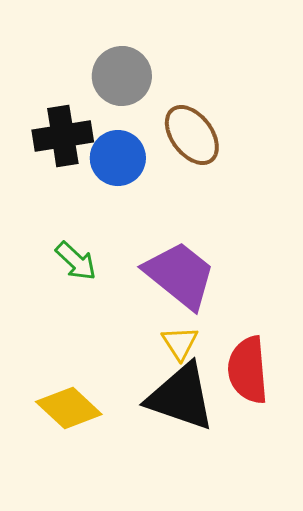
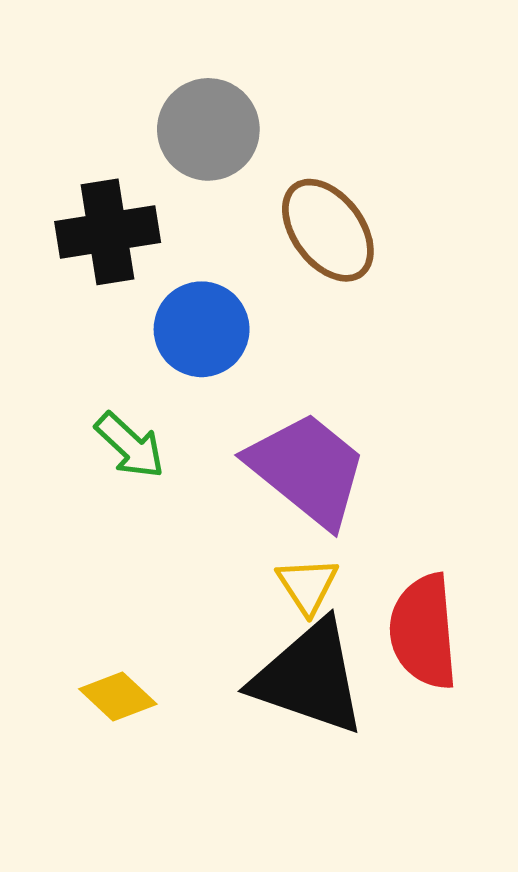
blue circle: (118, 158) -> (202, 329), moved
yellow diamond: (69, 408) -> (118, 696), size x0.7

